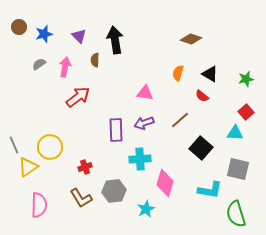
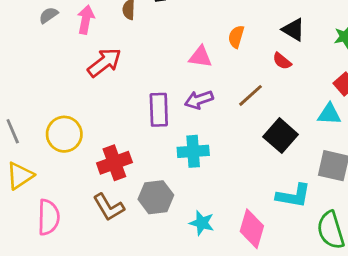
orange semicircle: (178, 73) -> (236, 37), moved
yellow triangle: (28, 167) -> (20, 176), moved
red cross: (85, 167) -> (114, 163), size x1.6
pink diamond: (165, 183) -> (252, 229), moved
cyan star: (146, 209) -> (202, 223), turned -30

